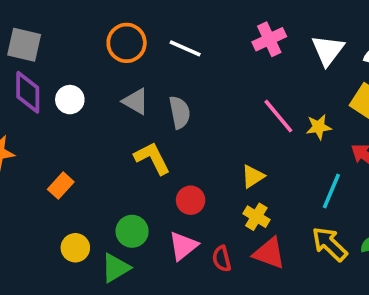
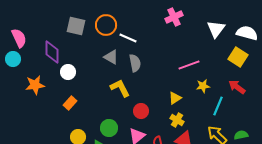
pink cross: (269, 39) -> (174, 17), moved
gray square: (24, 45) -> (76, 26), moved
white line: (185, 48) -> (128, 38), moved
white circle: (70, 100) -> (68, 72), moved
pink line: (278, 116) -> (189, 65), turned -70
yellow star: (319, 127) -> (203, 86), moved

